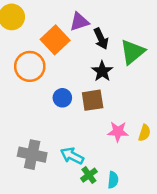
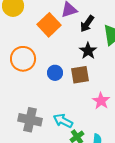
black arrow: (101, 39) -> (87, 24), turned 60
orange circle: (30, 66) -> (23, 59), moved
pink star: (118, 132) -> (101, 101), turned 30

